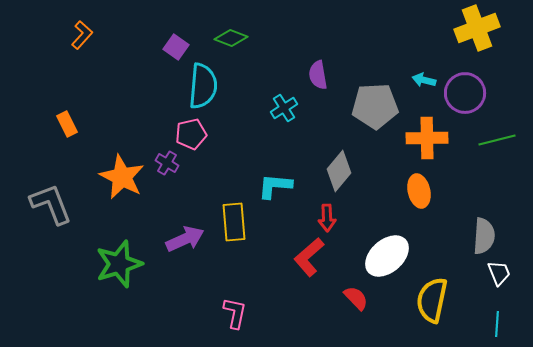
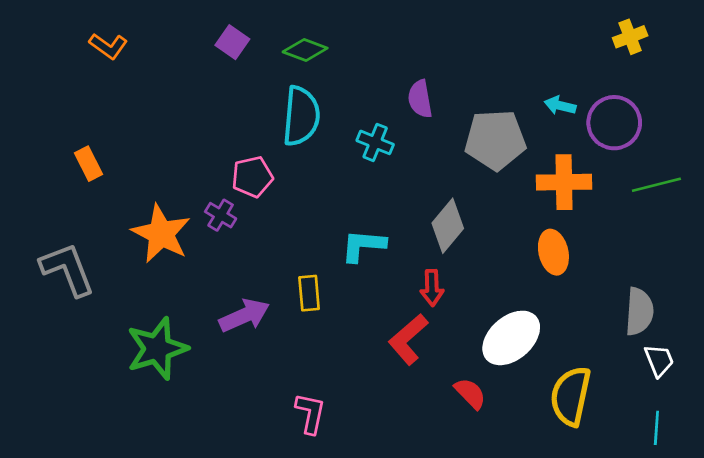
yellow cross: (477, 28) -> (630, 37), size x0.6
orange L-shape: (82, 35) -> (108, 46), turned 84
purple square: (176, 47) -> (232, 42), moved
cyan semicircle: (203, 86) -> (301, 116), moved
cyan cross: (284, 108) -> (375, 142), turned -36
yellow rectangle: (234, 222) -> (309, 293), size x0.7

